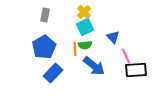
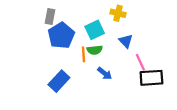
yellow cross: (84, 12) -> (118, 13), moved, turned -32
blue pentagon: (44, 47) -> (61, 36), moved
blue arrow: (94, 66) -> (105, 73), size x0.6

